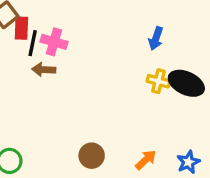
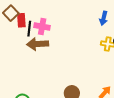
brown arrow: (44, 70) -> (38, 44), size x1.5

